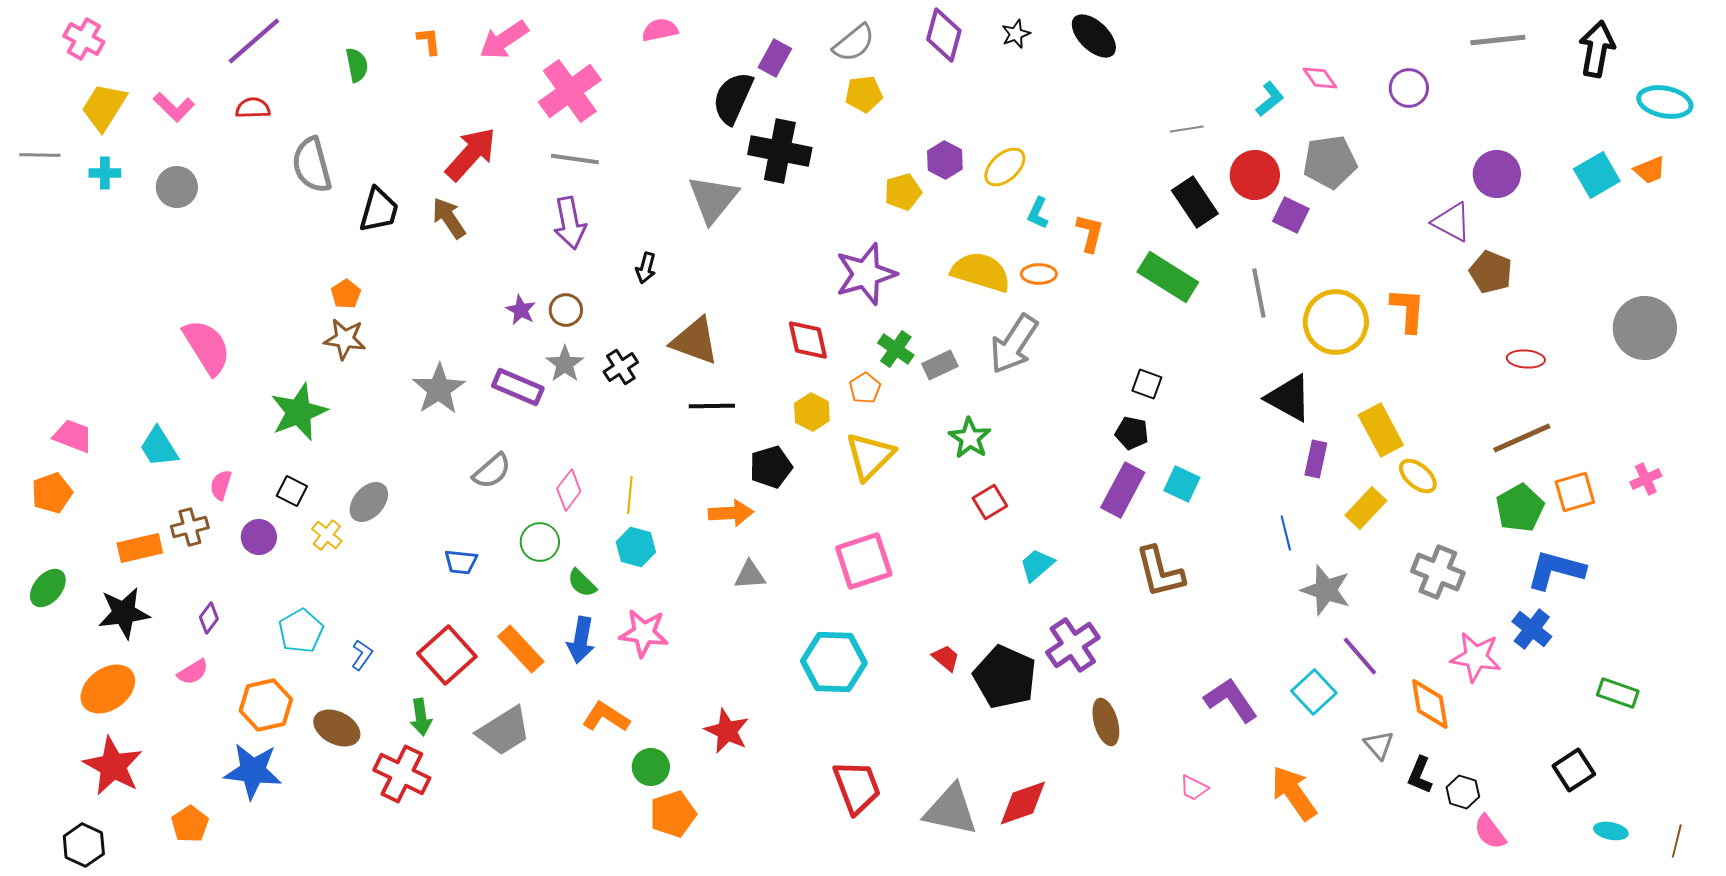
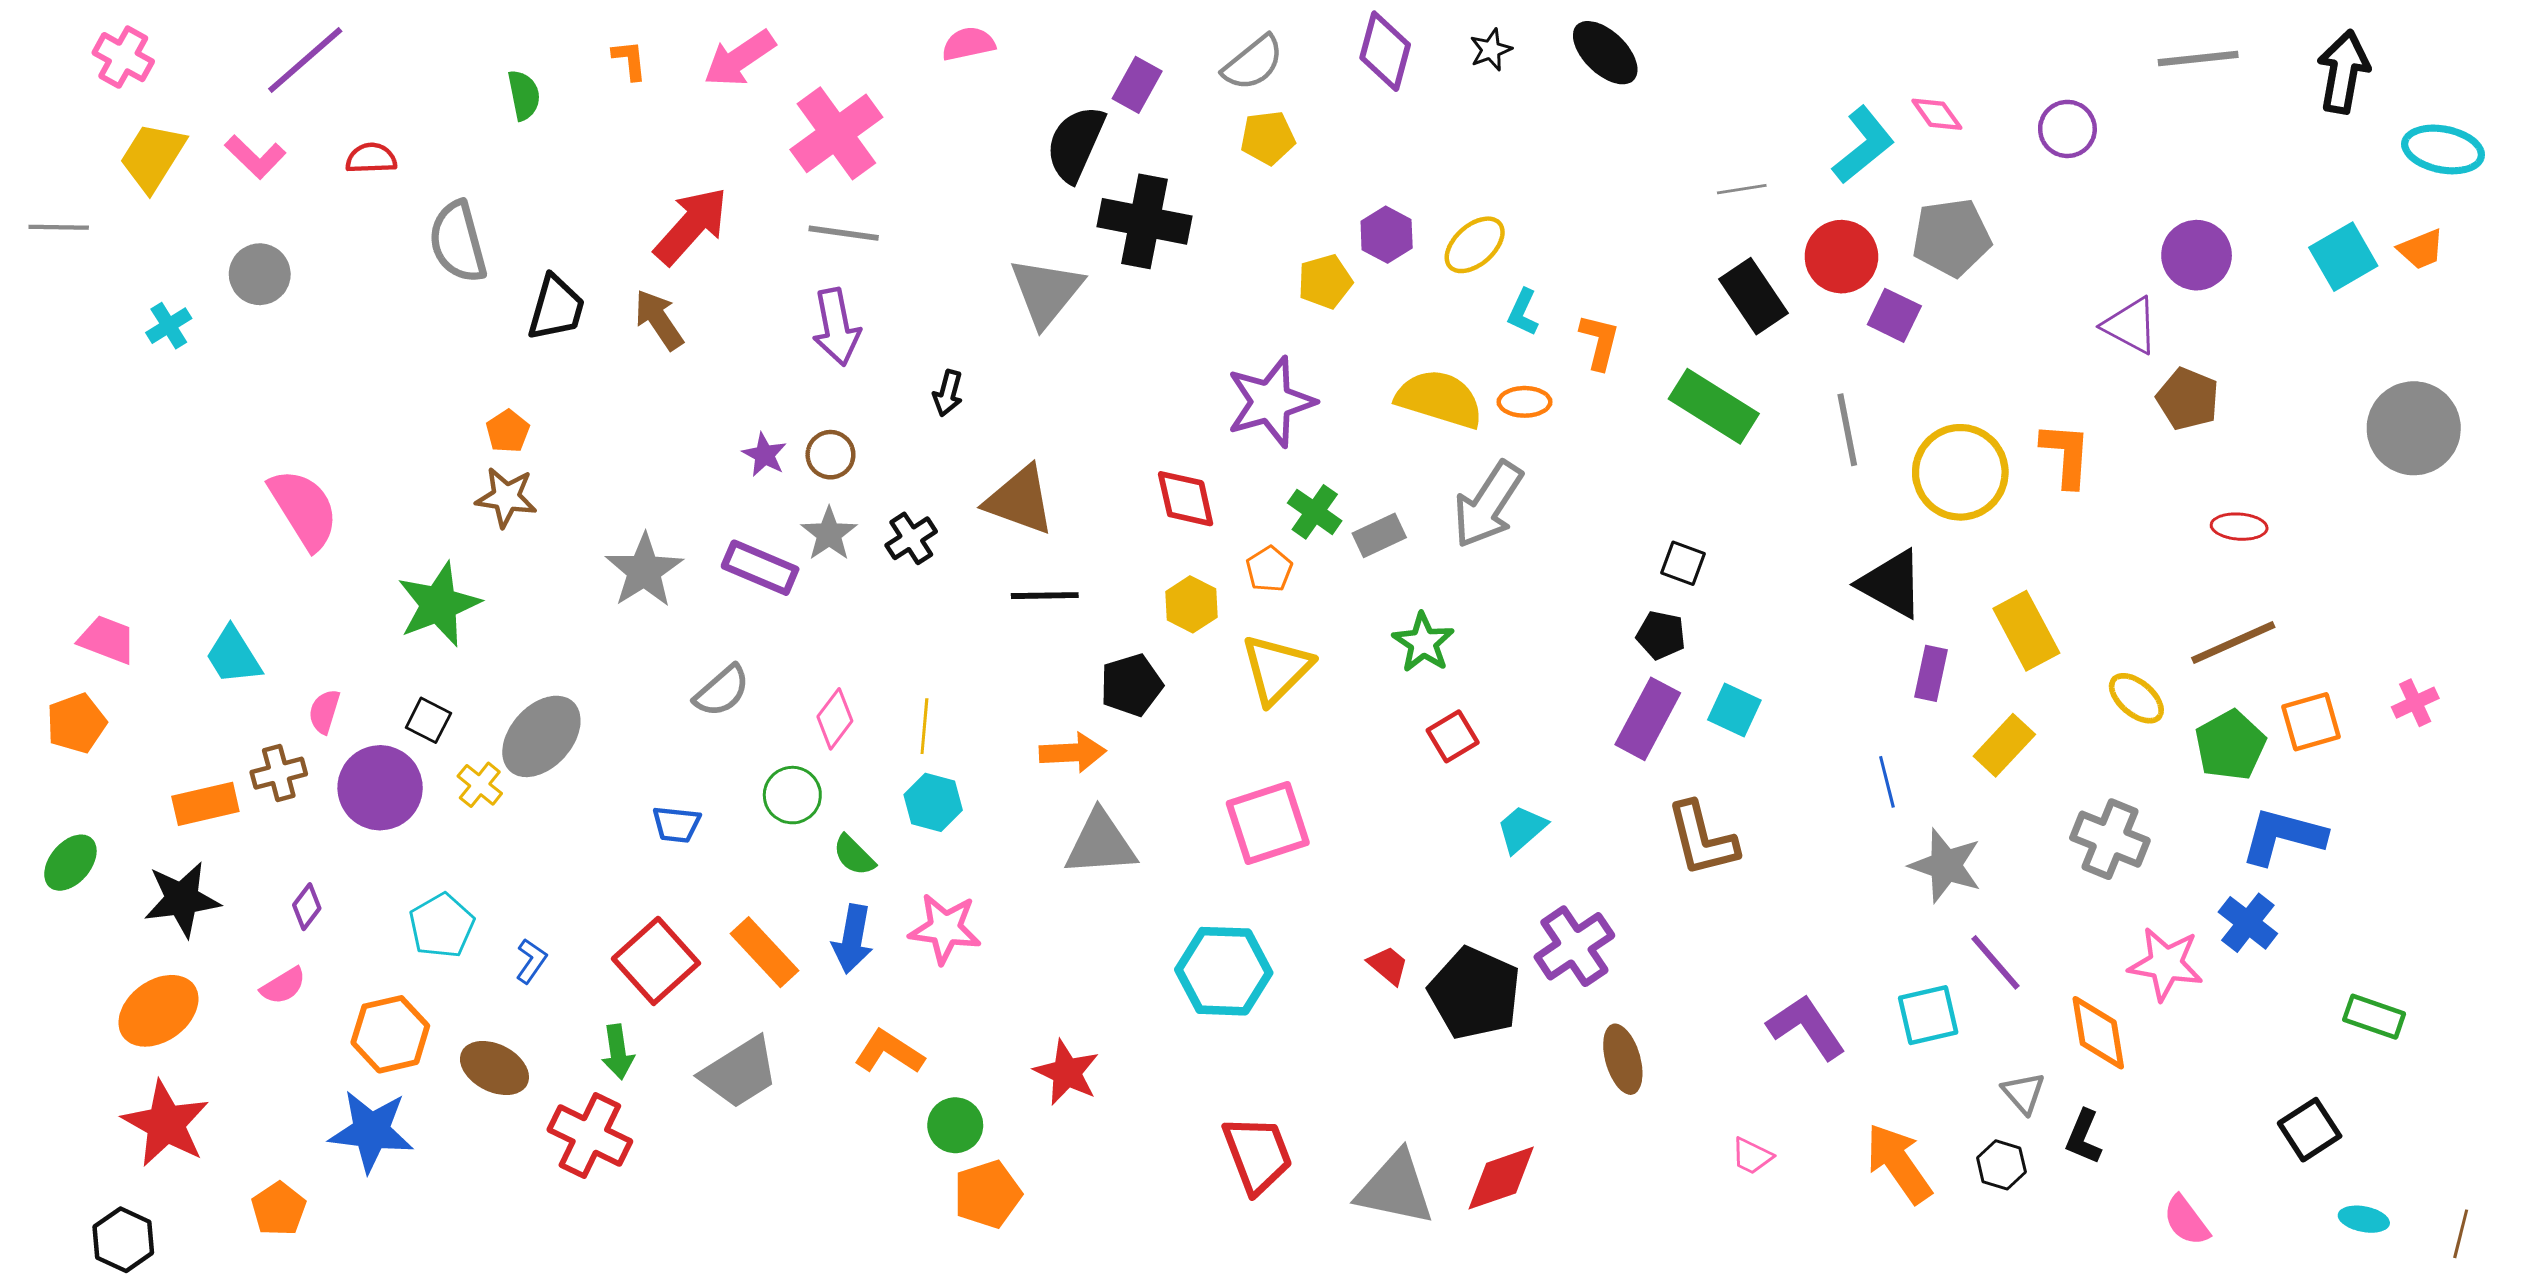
purple line: (254, 41) -> (305, 60), moved
cyan L-shape: (1270, 99) -> (1863, 145), size x1.5
cyan cross: (105, 173) -> (169, 326), moved, turned -32
gray circle: (1645, 328) -> (2414, 428), moved
yellow ellipse: (1418, 476) -> (2136, 698), moved
gray ellipse: (369, 502) -> (541, 736), size x1.4
purple circle: (259, 537) -> (380, 788), size x1.6
gray triangle: (750, 575) -> (1100, 844), size x1.6
cyan square: (1314, 692) -> (1928, 1015), turned 30
black hexagon: (1463, 792) -> (2001, 1165), moved

